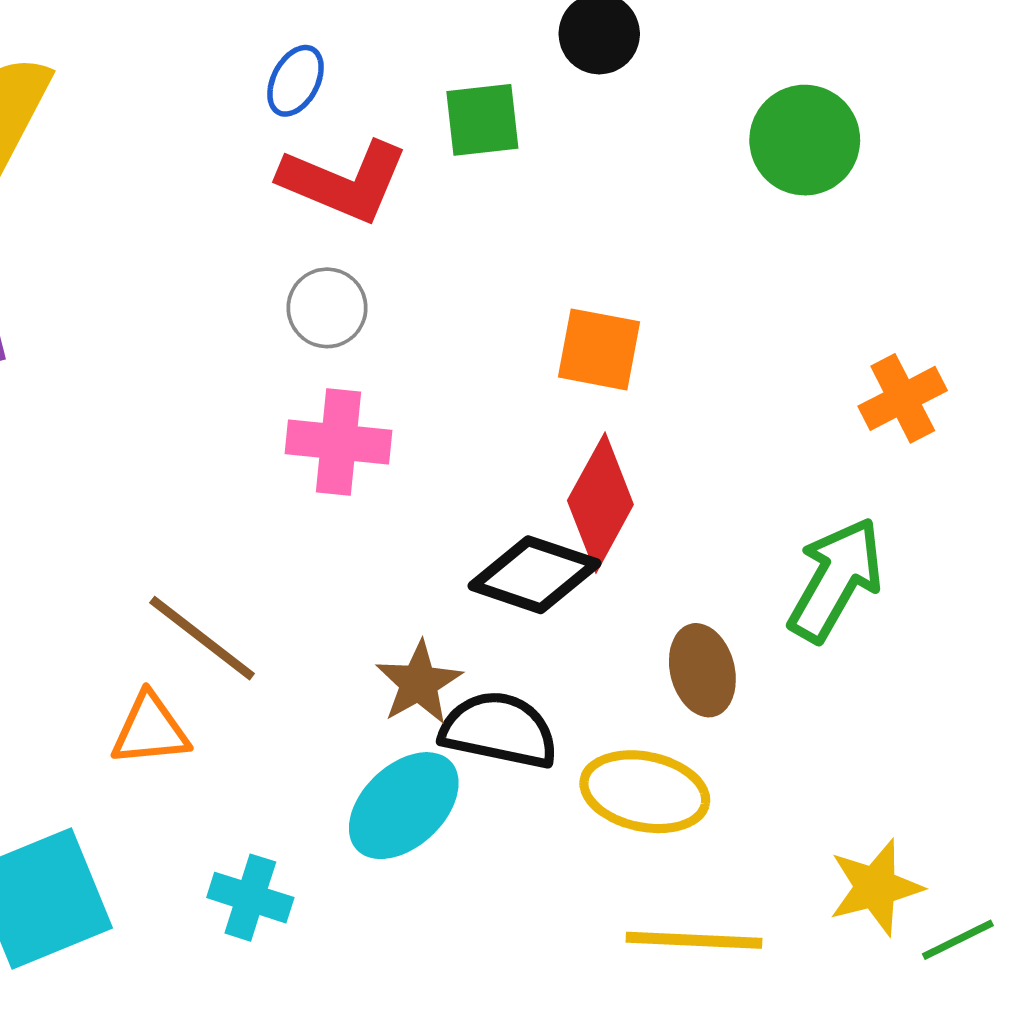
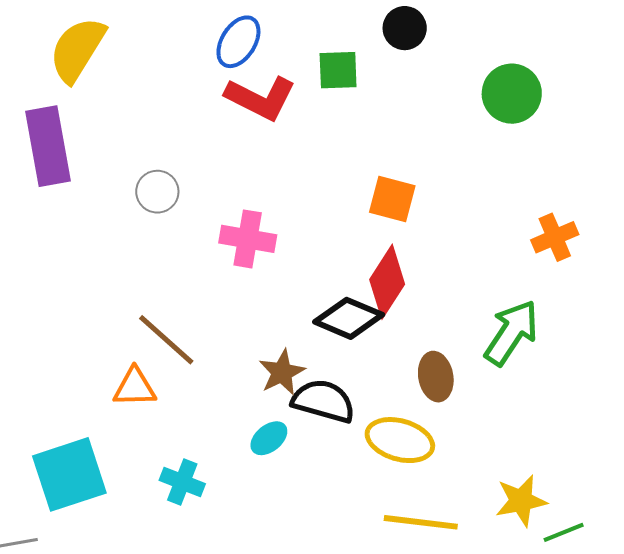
blue ellipse: (295, 81) -> (238, 42), size x1.4
gray circle: (327, 308) -> (157, 192), moved
cyan ellipse: (404, 806) -> (269, 438), size x0.6

